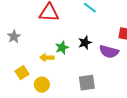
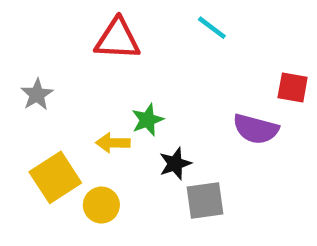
black star: (85, 43) -> (175, 164), moved
yellow square: (22, 73) -> (55, 177), size x1.5

